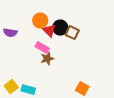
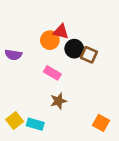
red triangle: (49, 31) -> (61, 32), moved, turned -32
brown star: (47, 59) -> (58, 101), moved

